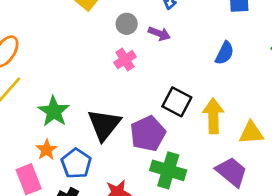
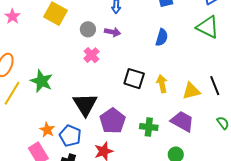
green star: (54, 111) -> (42, 81), moved
yellow arrow: (213, 116) -> (162, 84), size x0.7
purple pentagon: (148, 134) -> (113, 121), moved
green cross: (168, 170) -> (149, 127), moved, size x0.7

